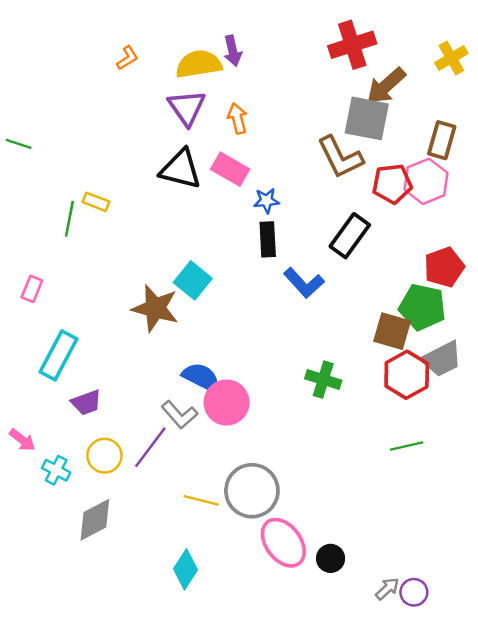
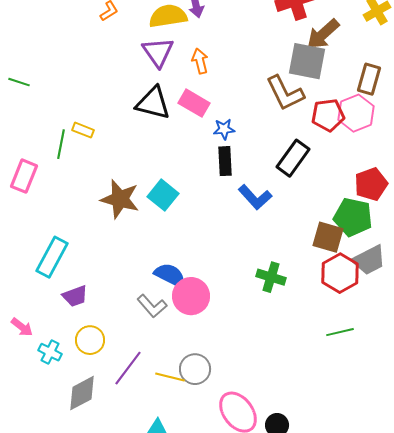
pink rectangle: (32, 289) -> (24, 176), moved, size x1.5
brown star: (155, 308) -> (120, 199), moved
purple line: (150, 447) -> (128, 368), moved
gray circle: (252, 491) -> (195, 369), moved, size x0.7

